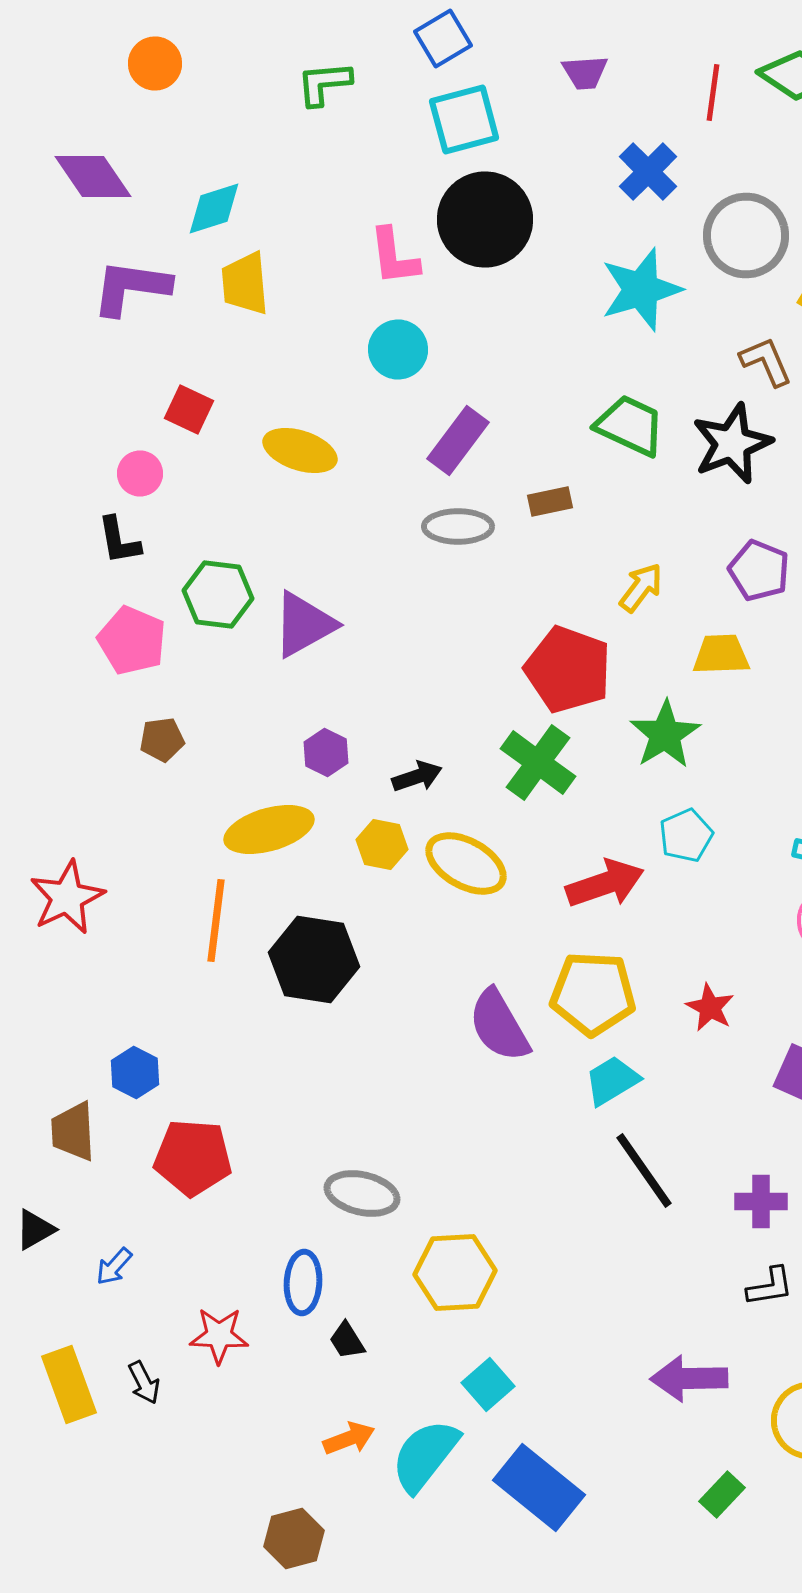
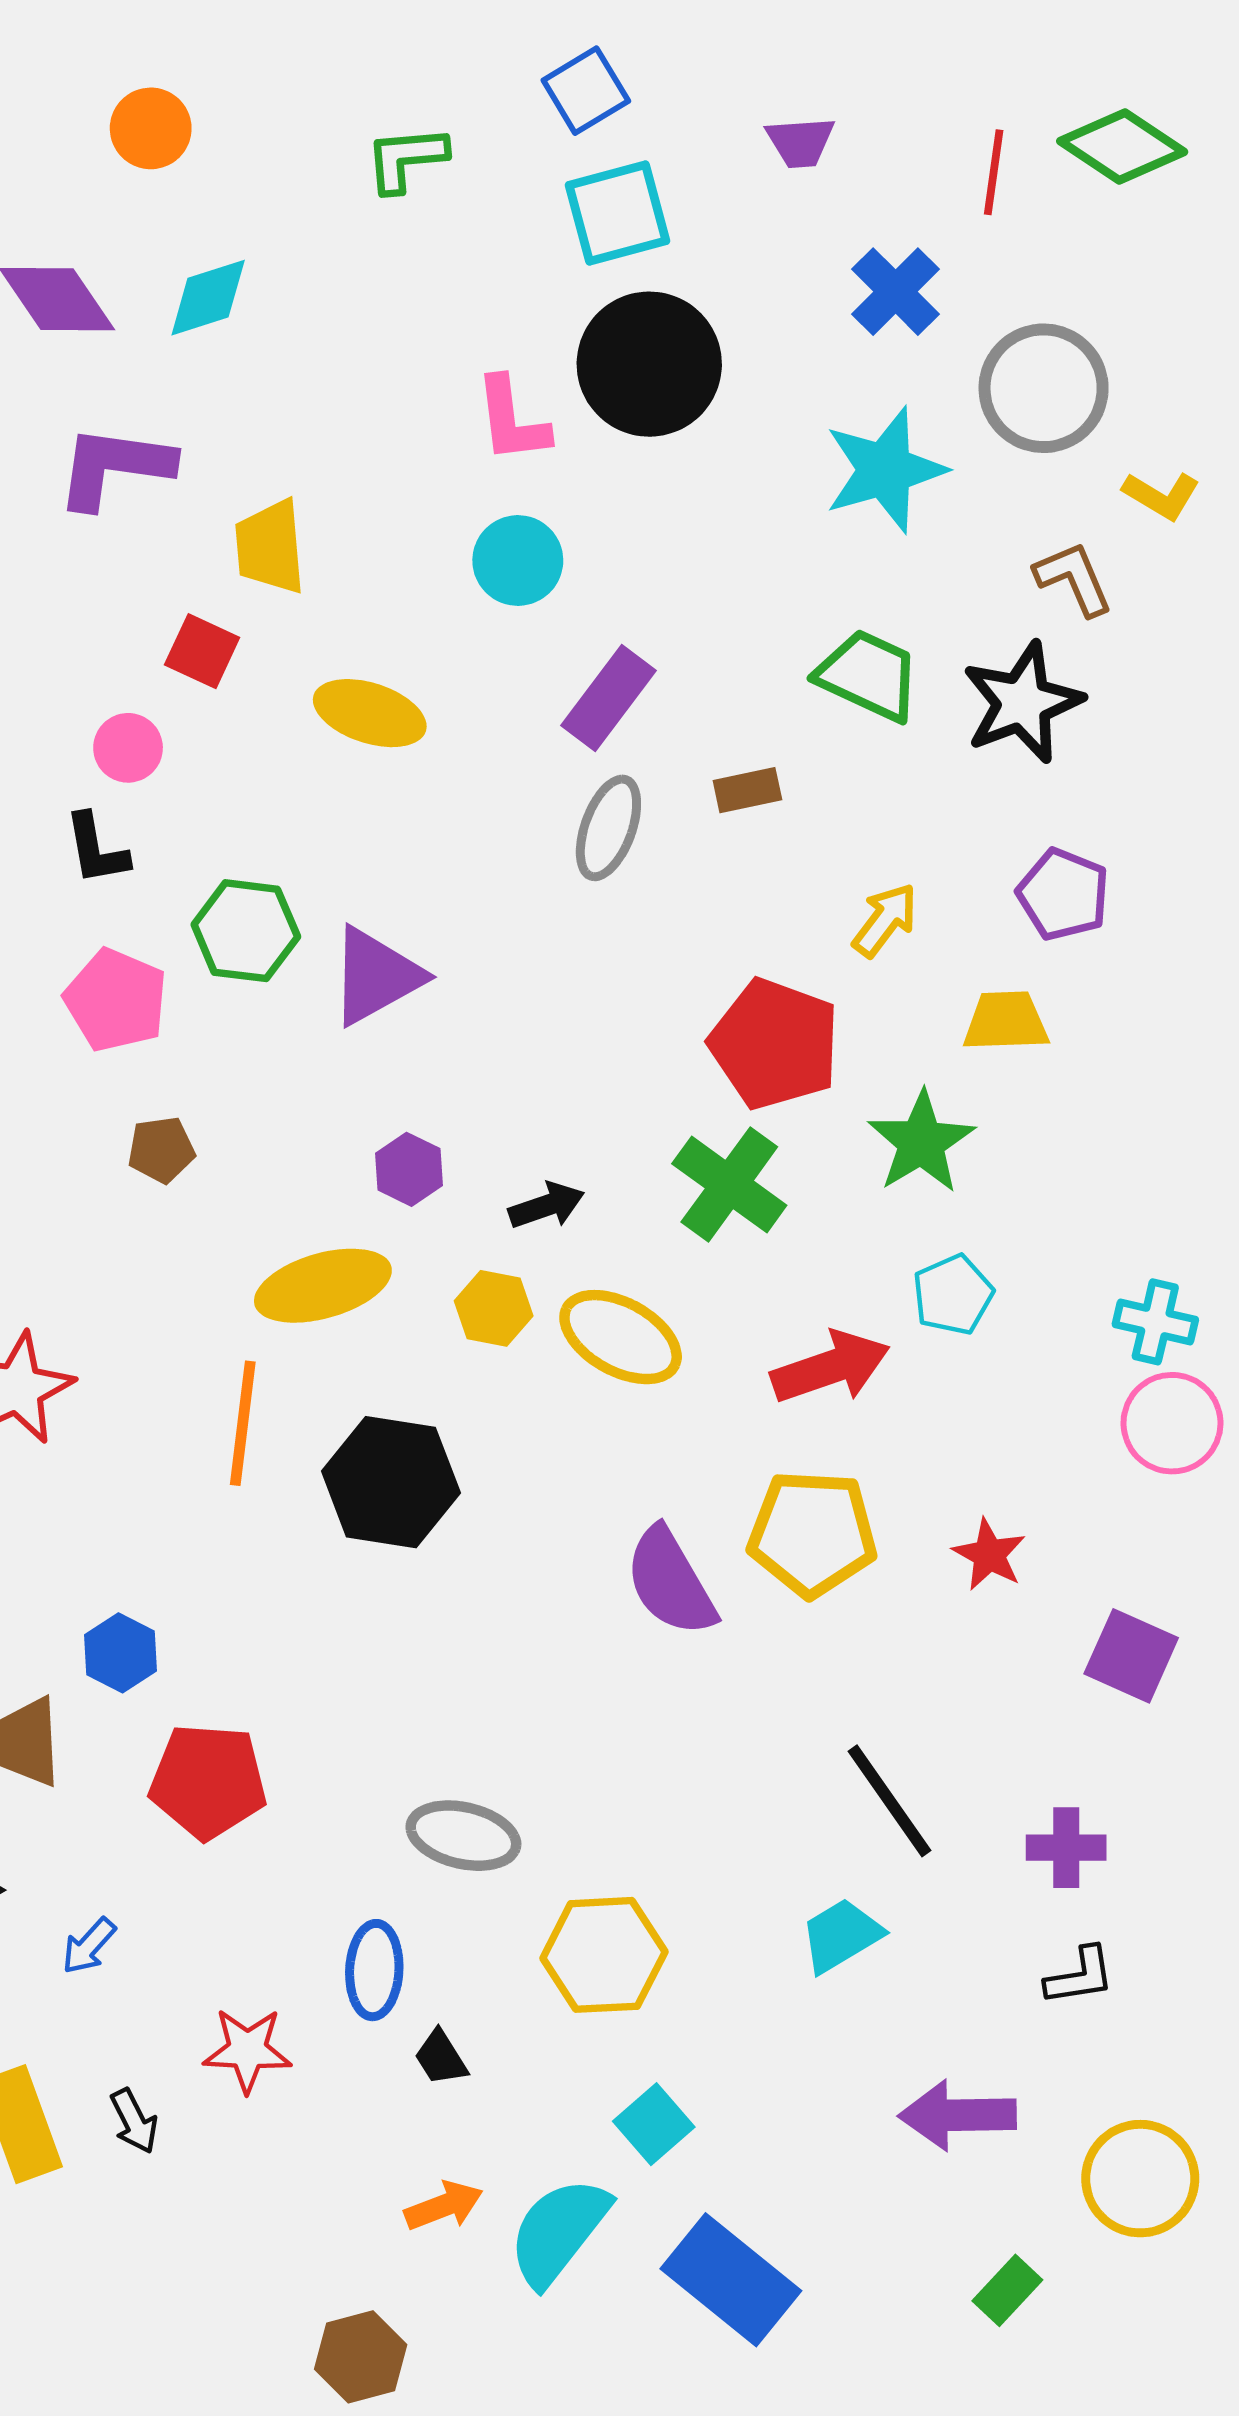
cyan diamond: (214, 208) -> (208, 298), moved
yellow trapezoid: (245, 284) -> (270, 547), moved
gray ellipse: (458, 526) -> (608, 828), turned -70
cyan trapezoid: (612, 1080) -> (841, 1935), moved

